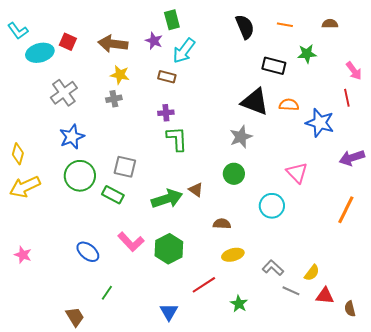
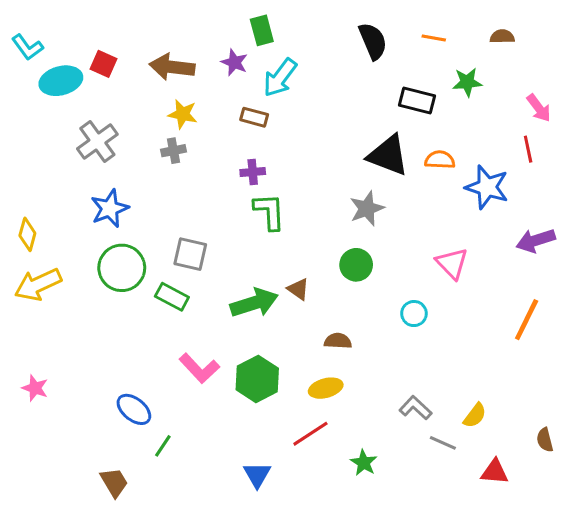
cyan circle: (272, 206) -> (414, 314), size x0.7
blue ellipse: (88, 252) -> (134, 409), moved
yellow ellipse: (233, 255) -> (326, 388), moved
red triangle: (325, 296) -> (495, 472), moved
brown semicircle: (350, 309) -> (545, 440), moved

